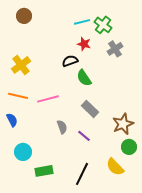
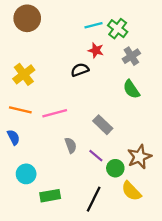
brown circle: (24, 16) -> (27, 18), size x1.5
green semicircle: (84, 78) -> (131, 89), moved
brown star: (123, 124) -> (139, 157), moved
green circle: (129, 147) -> (115, 168), moved

